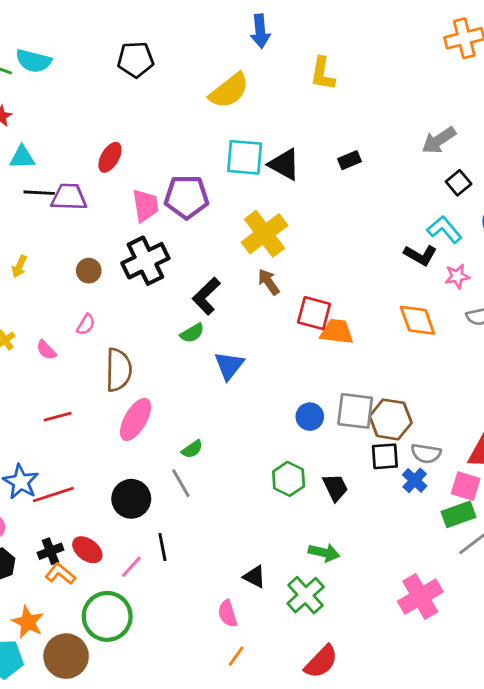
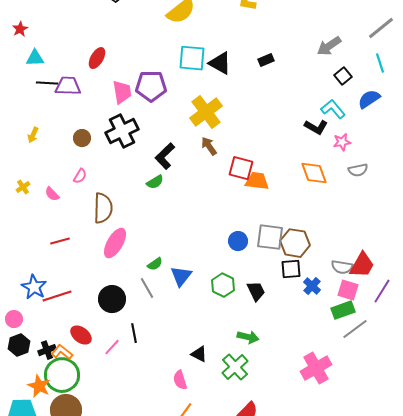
blue triangle: (229, 366) -> (181, 276), moved
gray semicircle: (426, 453) -> (342, 267), moved
black cross: (50, 551) -> (47, 350), moved
green circle: (107, 616) -> (62, 375), moved

